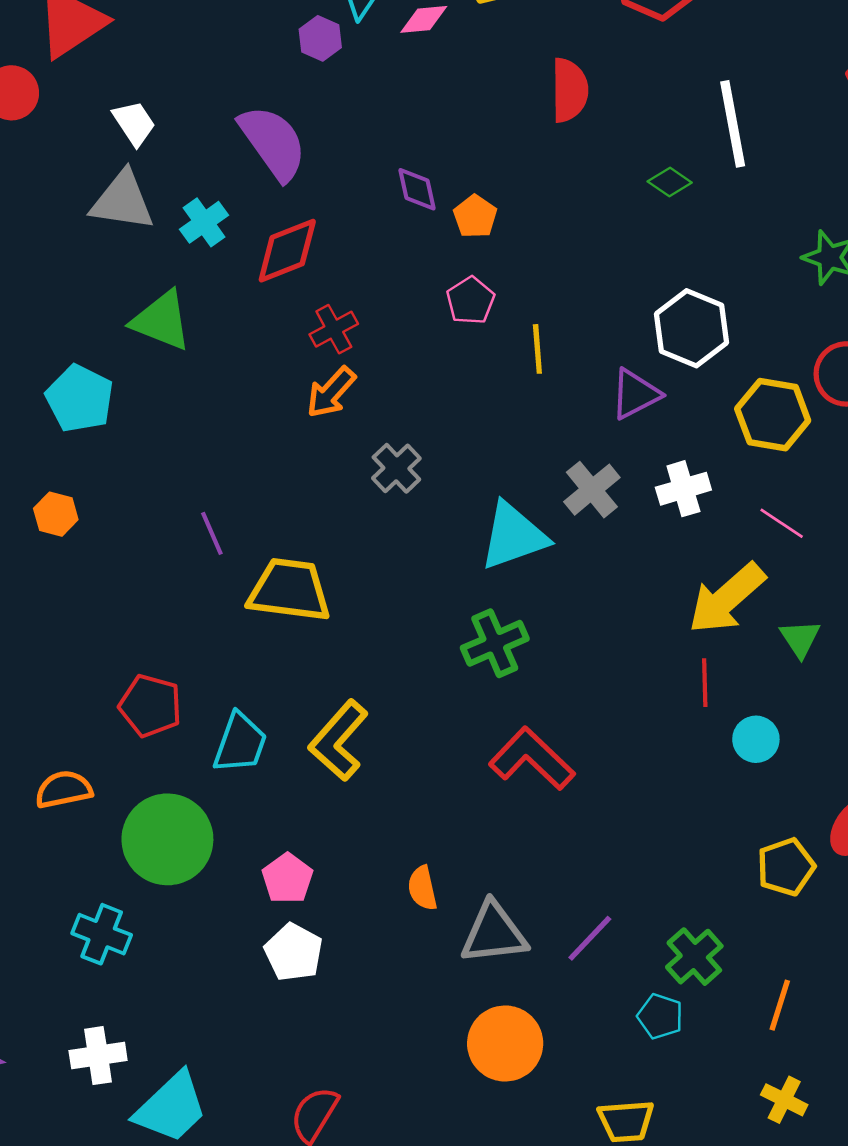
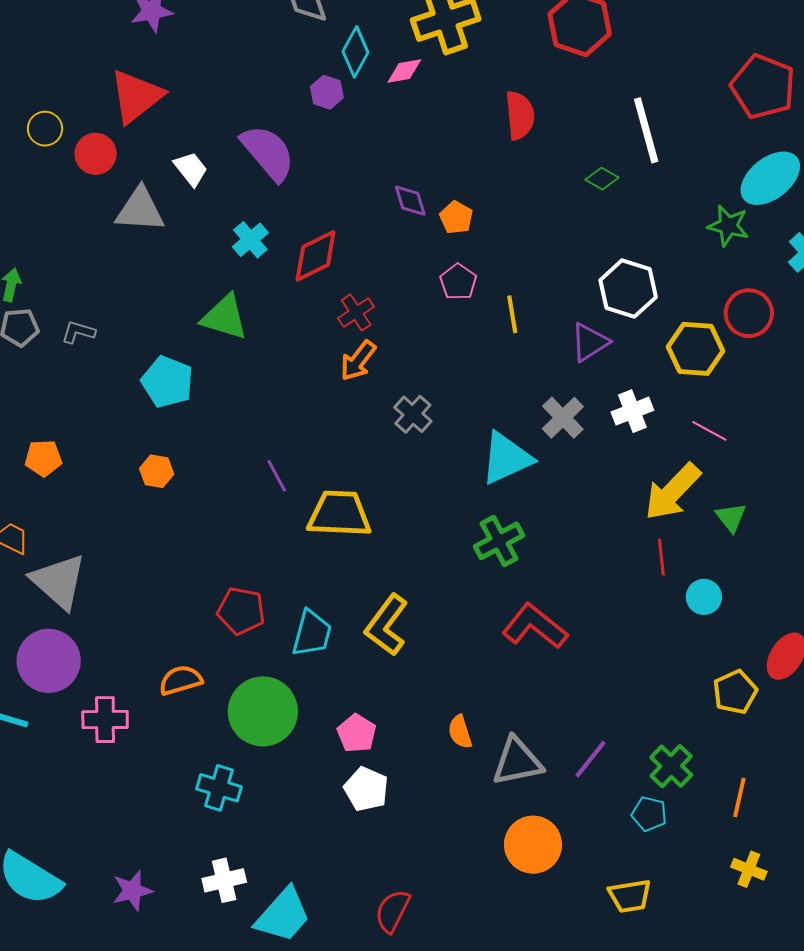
purple semicircle: (273, 143) -> (268, 153), moved
gray triangle: (122, 201) -> (140, 210), moved

